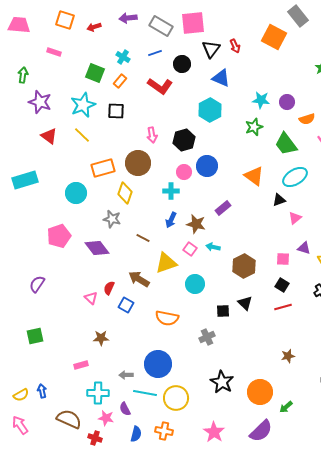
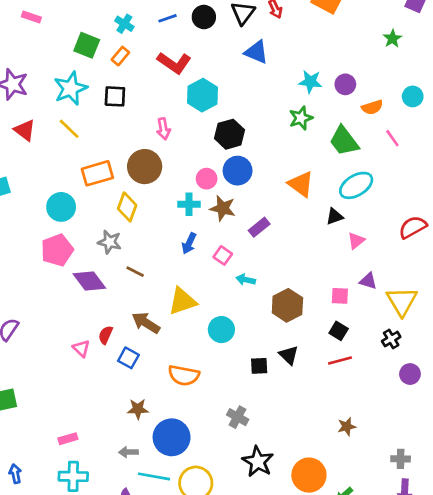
black circle: (182, 64) -> (204, 17), moved
cyan hexagon: (210, 110) -> (203, 95), moved
black hexagon: (184, 140) -> (229, 134), moved
brown star: (196, 224) -> (223, 208), moved
pink pentagon: (59, 236) -> (57, 250), moved
brown line: (143, 238) -> (135, 272), moved
pink square: (190, 249) -> (223, 255), moved
gray cross: (207, 337) -> (238, 417), moved, turned -35
brown star: (101, 338) -> (138, 409), moved
cyan cross: (98, 393) -> (73, 476), moved

